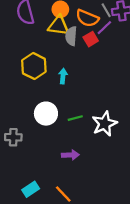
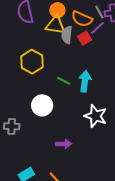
cyan arrow: (63, 76) -> (85, 81), moved, size x1.5
green line: (75, 118) -> (64, 81), moved, turned 40
white star: (105, 124) -> (96, 116), turned -30

